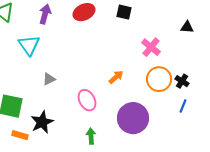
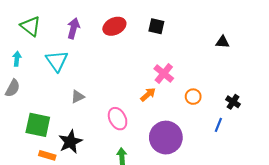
pink cross: (151, 47) -> (164, 73), moved
orange circle: (159, 79) -> (193, 97), size x0.6
black cross: (182, 81) -> (233, 102), moved

